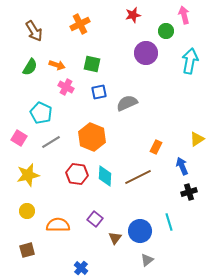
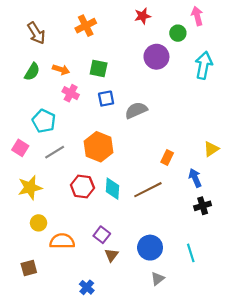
yellow circle: (27, 211) -> (39, 223), moved
cyan line: (169, 222) -> (191, 253), moved
brown triangle: (115, 238) -> (111, 255), moved

